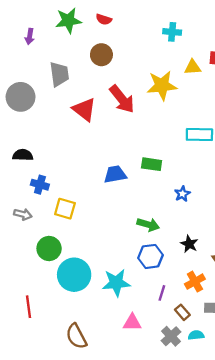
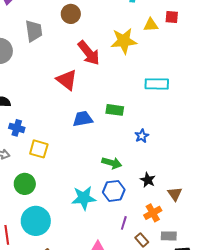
red triangle: (84, 109) -> (67, 80), moved
cyan circle: (74, 275) -> (36, 221), moved
cyan star: (116, 283) -> (84, 198), moved

